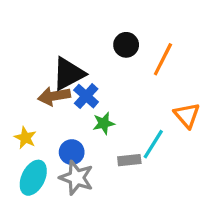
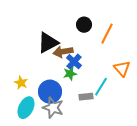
brown arrow: (54, 96) -> (63, 52), moved
blue cross: (86, 96) -> (74, 62), moved
blue circle: (72, 152) -> (50, 92), size x1.5

